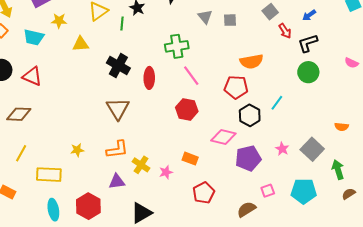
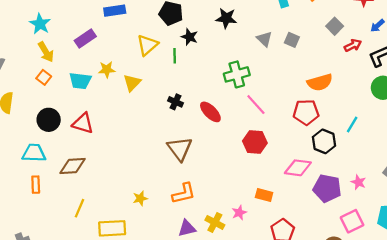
gray square: (230, 20) -> (292, 40), turned 32
yellow star: (59, 21) -> (107, 70), moved
red arrow: (285, 31) -> (353, 45), turned -77
yellow triangle: (81, 44) -> (132, 83), turned -36
black cross: (118, 66) -> (176, 102), size x0.6
red ellipse: (149, 78) -> (210, 112), turned -40
pink star: (282, 149) -> (358, 182), moved
purple pentagon: (248, 158) -> (327, 188), turned 30
yellow cross: (141, 165) -> (215, 222), moved
pink square: (268, 191) -> (352, 221), size x1.5

